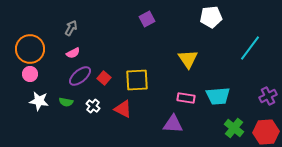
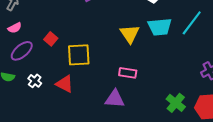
red square: (104, 78) -> (51, 39), moved
cyan trapezoid: (218, 96) -> (160, 27), moved

